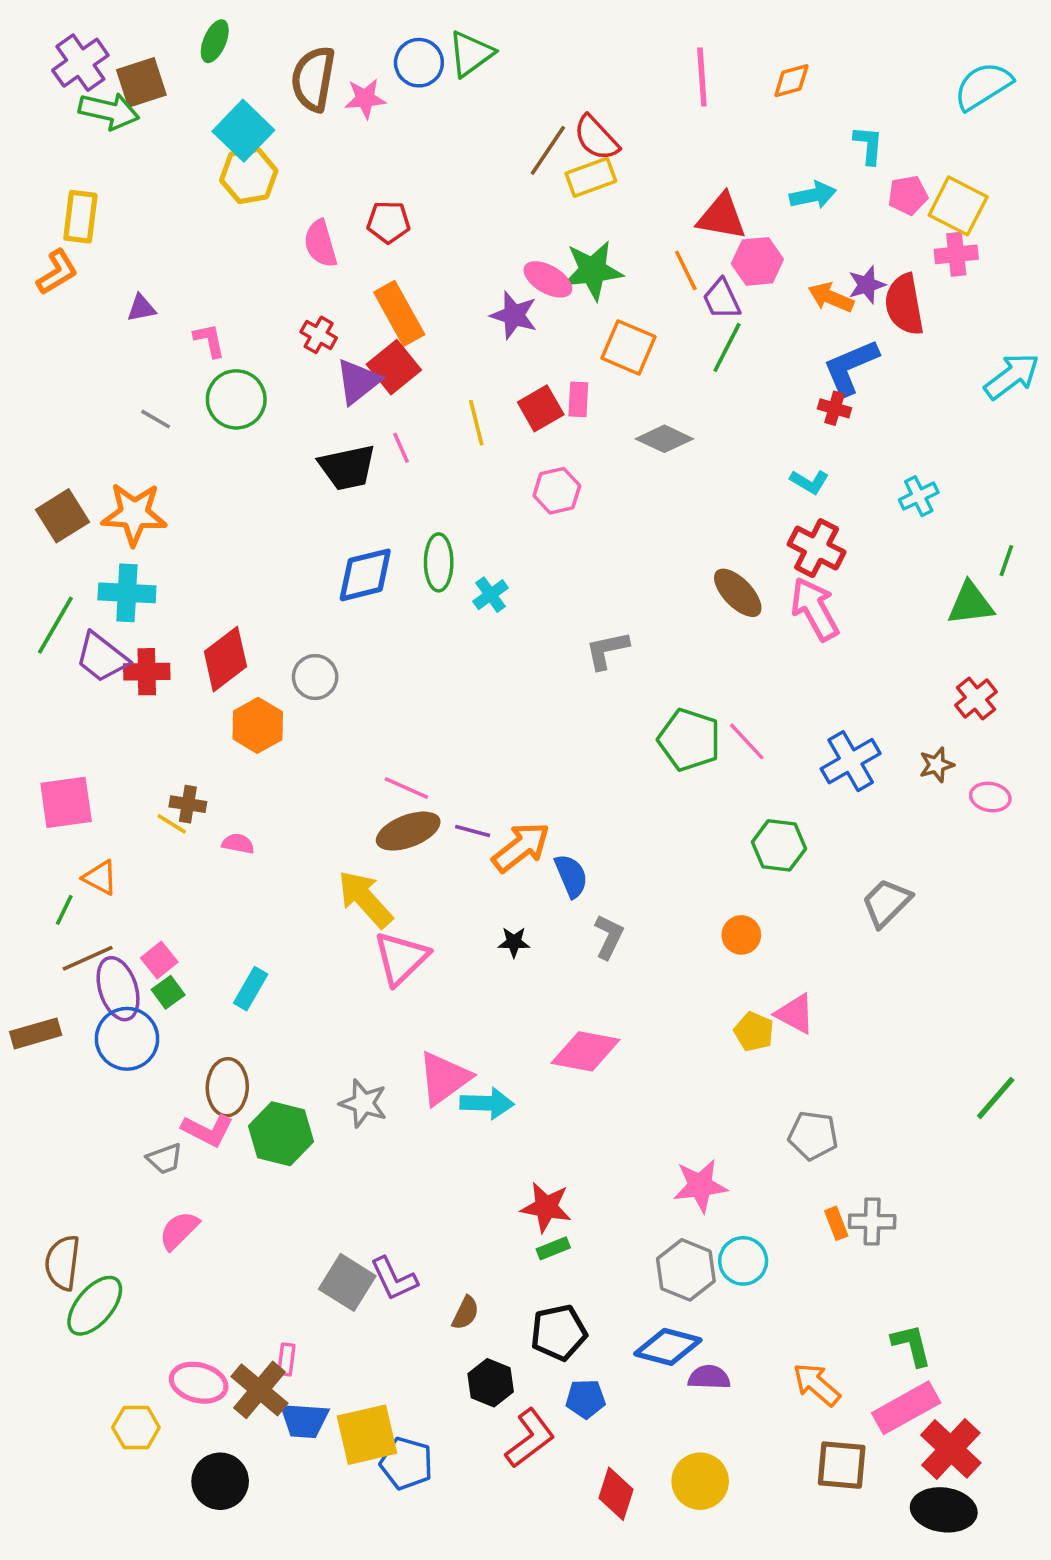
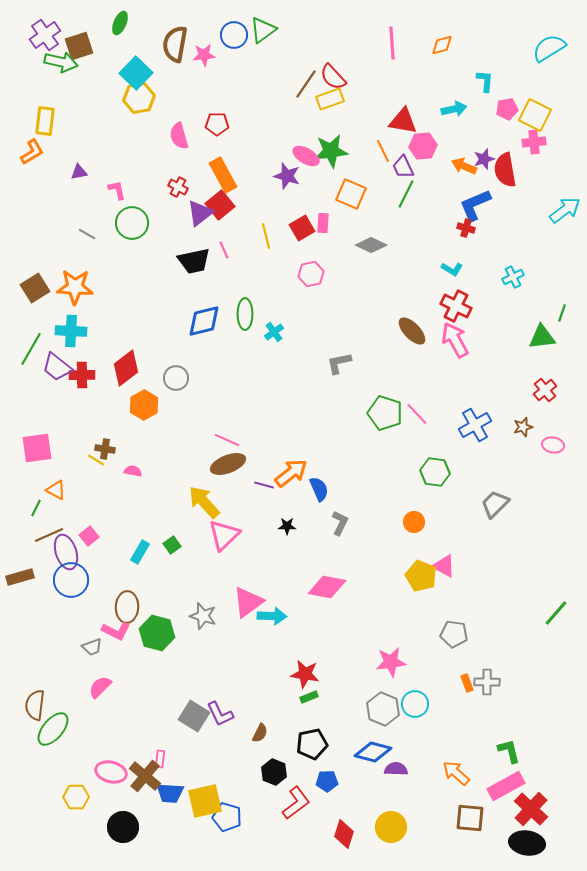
purple line: (473, 831) -> (264, 485), moved
green square: (168, 992) -> (172, 545), moved
yellow pentagon: (754, 1032) -> (421, 576), size x1.4

